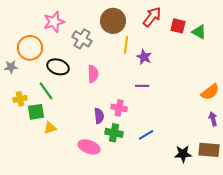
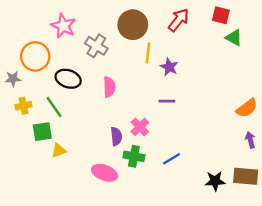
pink star: (54, 22) -> (63, 26), turned -30
red square: (178, 26) -> (221, 15), moved
yellow cross: (20, 99) -> (23, 106), moved
pink cross: (119, 108) -> (140, 127), turned 35

